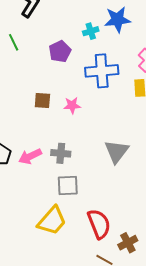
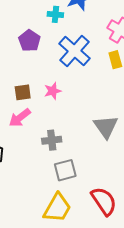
cyan cross: (91, 31) -> (55, 14), turned 35
blue cross: (102, 71) -> (74, 51), turned -32
pink arrow: (30, 156) -> (20, 118), moved

